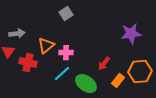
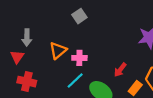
gray arrow: (17, 34) -> (27, 38), turned 98
red cross: (28, 63) -> (27, 82), moved

